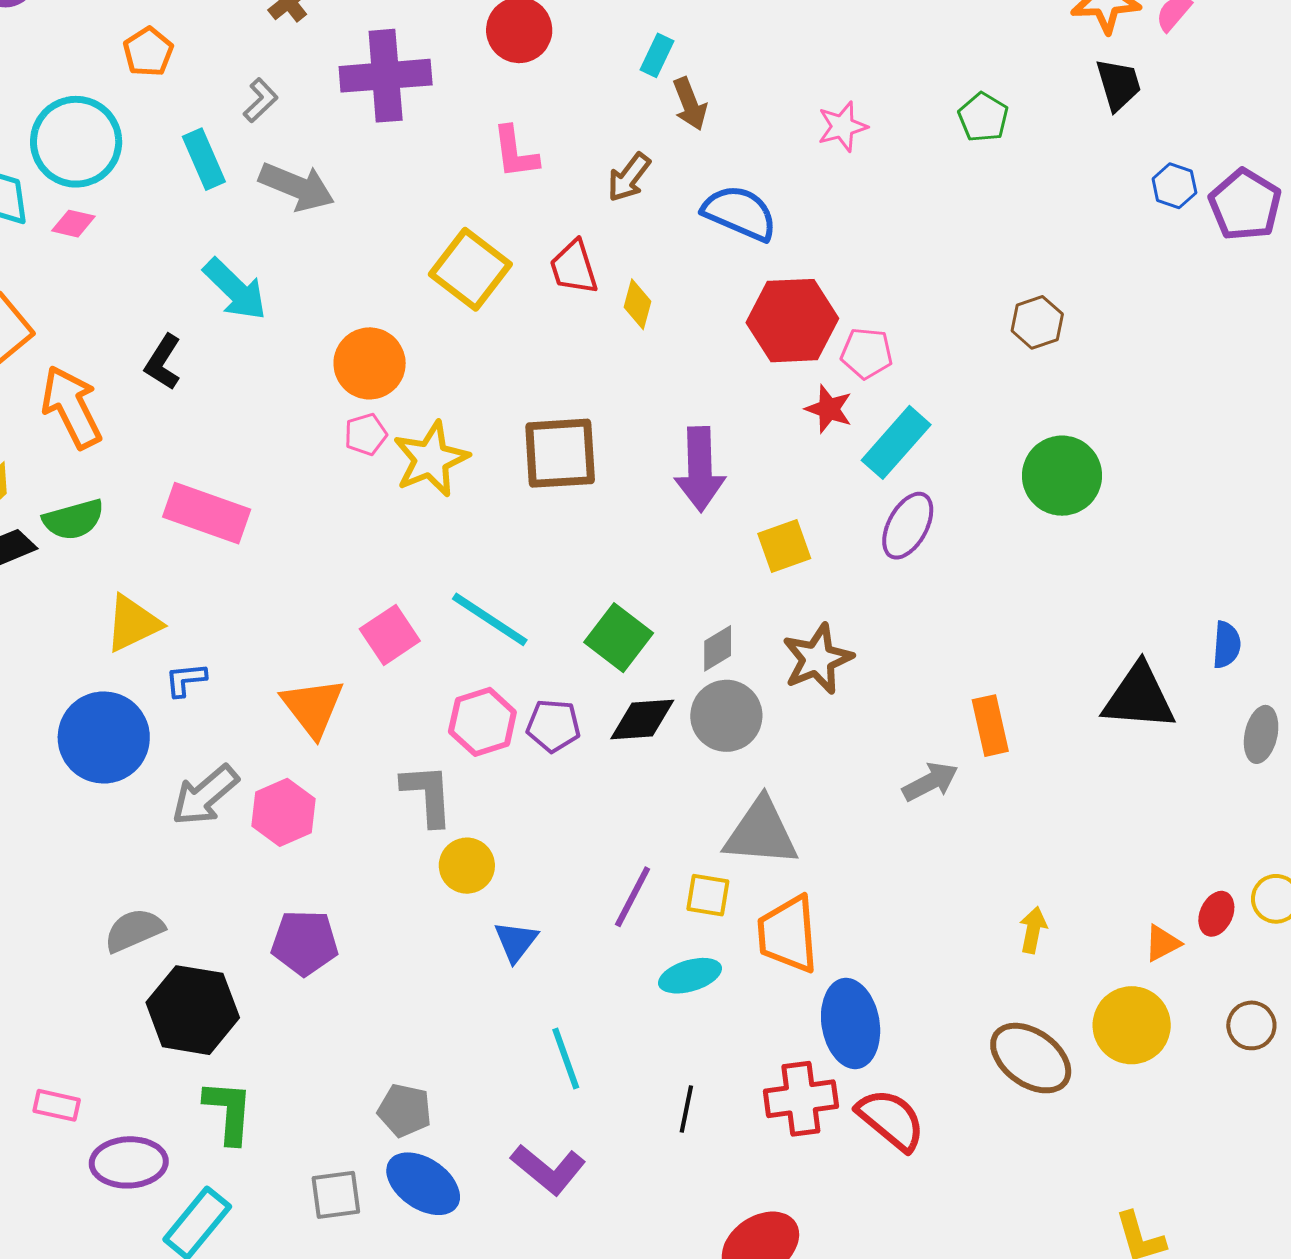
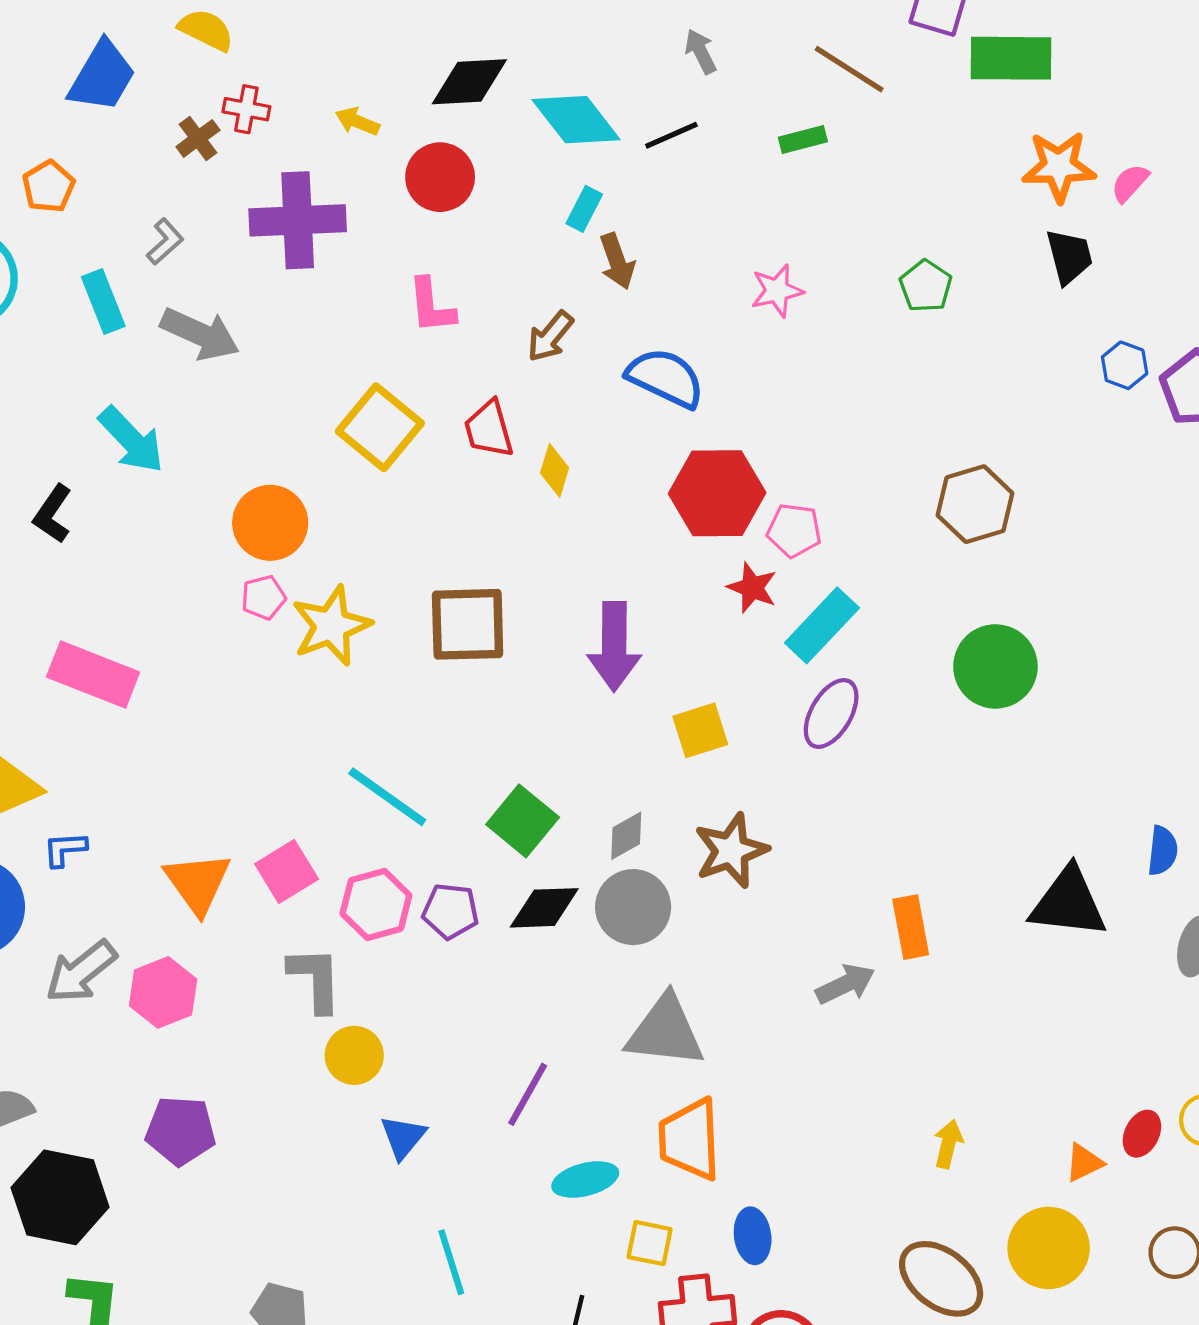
brown hexagon: (1037, 322) -> (975, 504), size x1.4
pink square: (390, 635) -> (287, 872), moved
yellow square: (708, 895) -> (650, 1243), moved
blue ellipse: (851, 1024) -> (753, 1236), size x0.6

